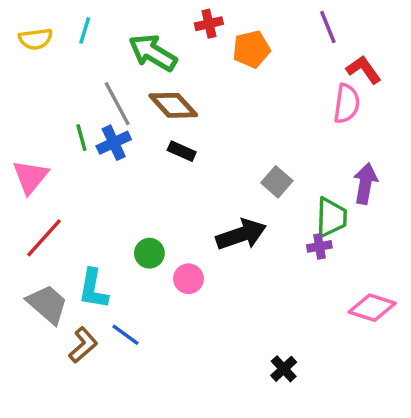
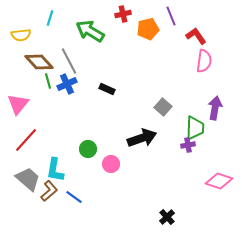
purple line: (328, 27) -> (171, 16), moved
yellow semicircle: (35, 39) -> (21, 35), moved
red L-shape: (364, 70) -> (196, 36), moved
brown diamond: (173, 105) -> (39, 62), moved
brown L-shape: (83, 345) -> (49, 191), moved

